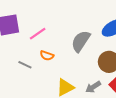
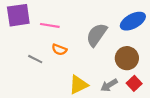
pink line: (38, 34) -> (50, 25), turned 42

